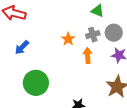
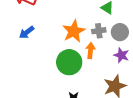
orange star: (68, 39) -> (74, 31), size x1.6
green circle: (36, 83) -> (69, 62), moved

